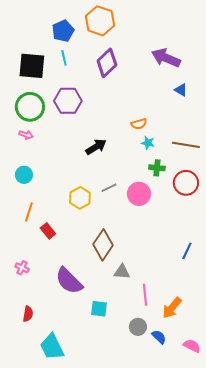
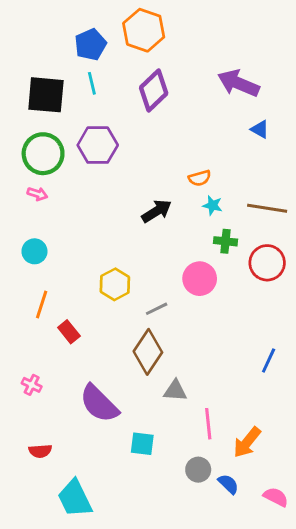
black arrow: (96, 147) -> (157, 211), moved
gray line: (109, 188) -> (157, 309), moved
red semicircle: (28, 314) -> (40, 451), turned 77

